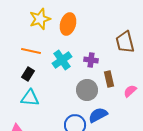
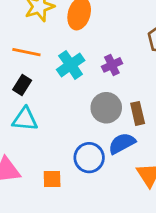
purple cross: (91, 60) -> (112, 65), turned -32
brown rectangle: (109, 79) -> (138, 113), moved

